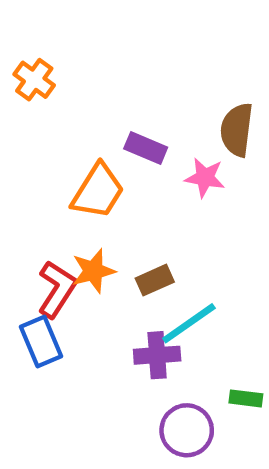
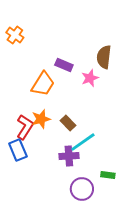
pink star: (205, 178) -> (90, 78), turned -30
brown rectangle: (155, 280) -> (68, 123), turned 70

